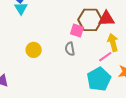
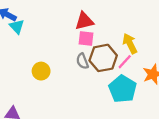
red triangle: (106, 19) -> (84, 21), moved
brown hexagon: (90, 20) -> (103, 58), moved

